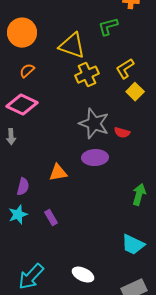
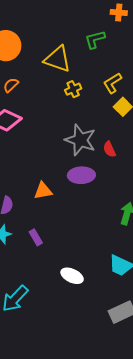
yellow cross: (87, 75) -> (73, 89), size x0.7
red semicircle: (122, 133) -> (109, 149), turned 49
white ellipse: (83, 275) -> (72, 276), moved

